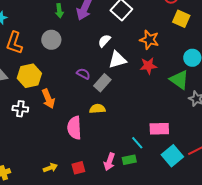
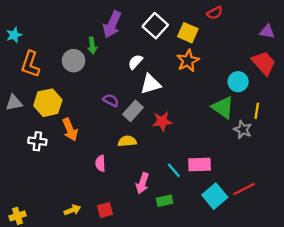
green arrow: (59, 11) -> (92, 46), moved
yellow square: (181, 19) -> (188, 33), moved
orange star: (149, 40) -> (188, 61), turned 30
red star: (148, 66) -> (162, 121), moved
pink semicircle: (74, 128) -> (100, 163), size x0.6
cyan line: (137, 143) -> (174, 170), moved
pink arrow: (109, 162) -> (142, 183), moved

